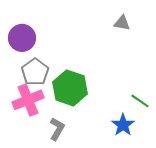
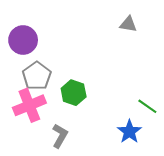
green hexagon: (70, 88) -> (74, 93), size x0.7

